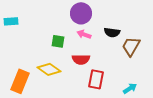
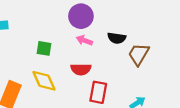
green square: (58, 41) -> (44, 48), moved
yellow diamond: (49, 69) -> (44, 81), turned 30

